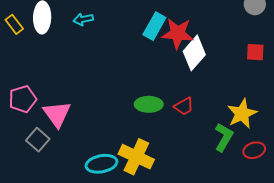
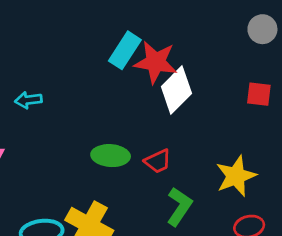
cyan arrow: (83, 19) -> (28, 100), moved
green L-shape: (224, 137) -> (179, 207), moved

